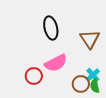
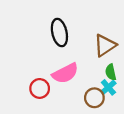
brown triangle: (90, 39) -> (105, 45), turned 30
green semicircle: (95, 86) -> (111, 72), moved

